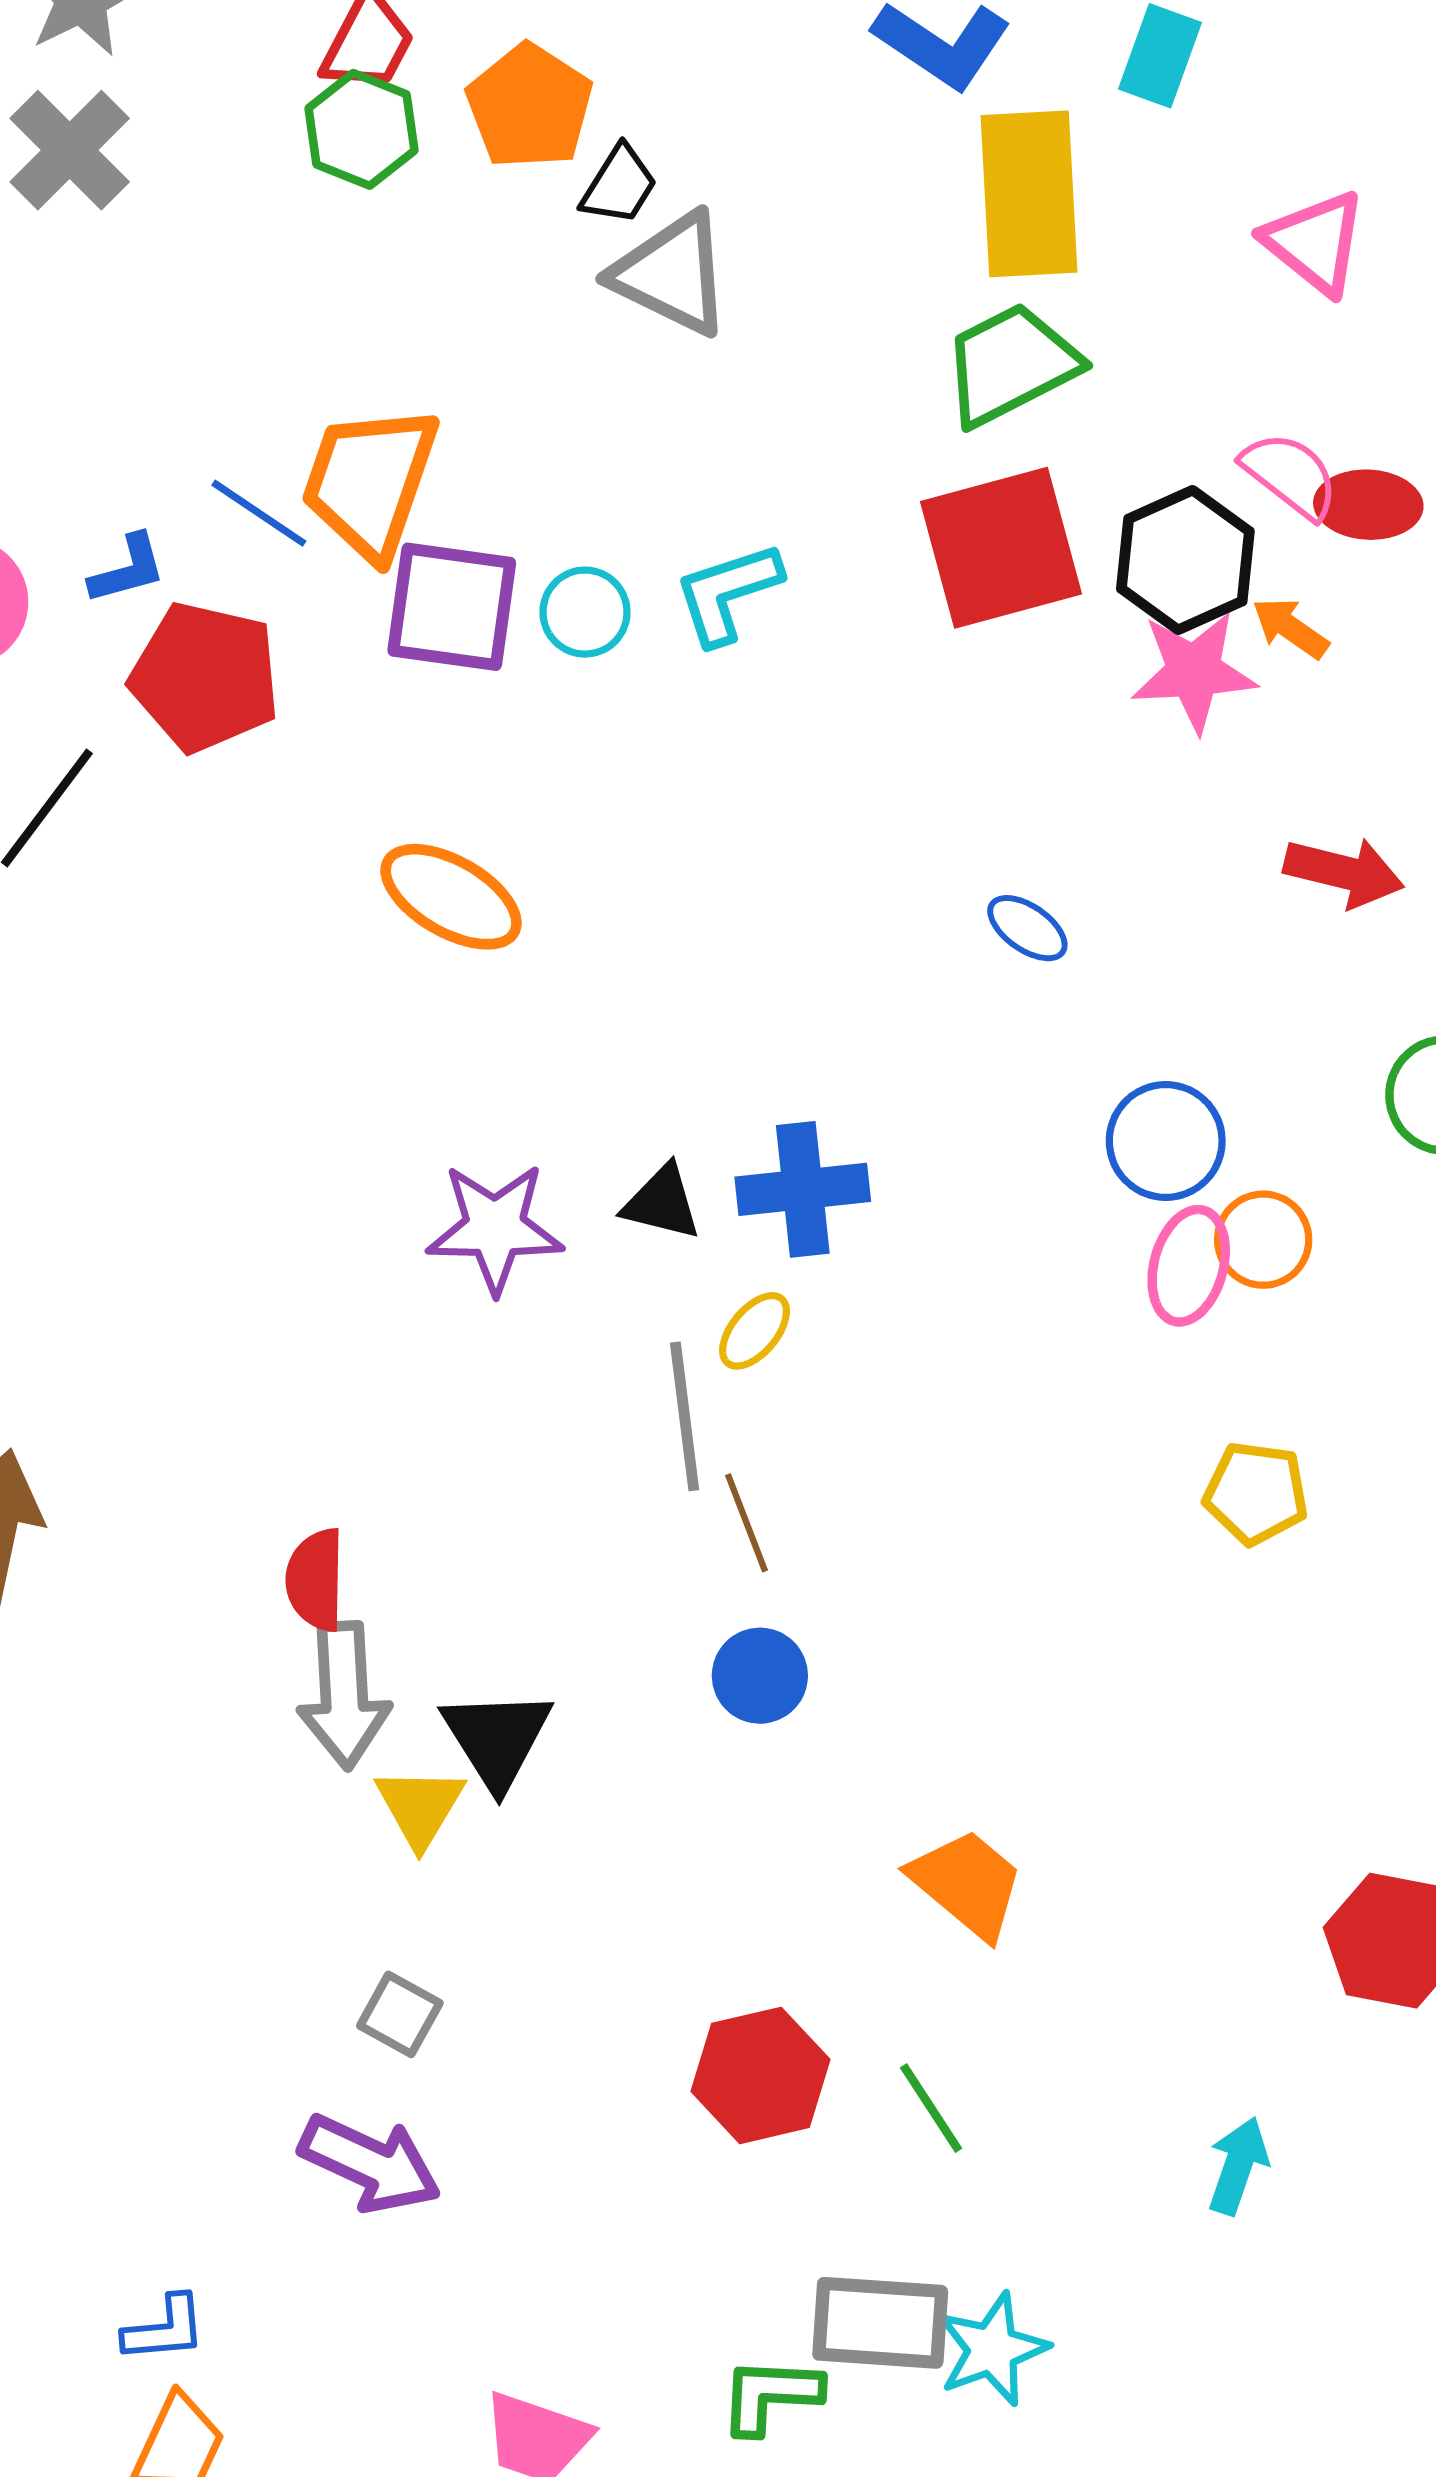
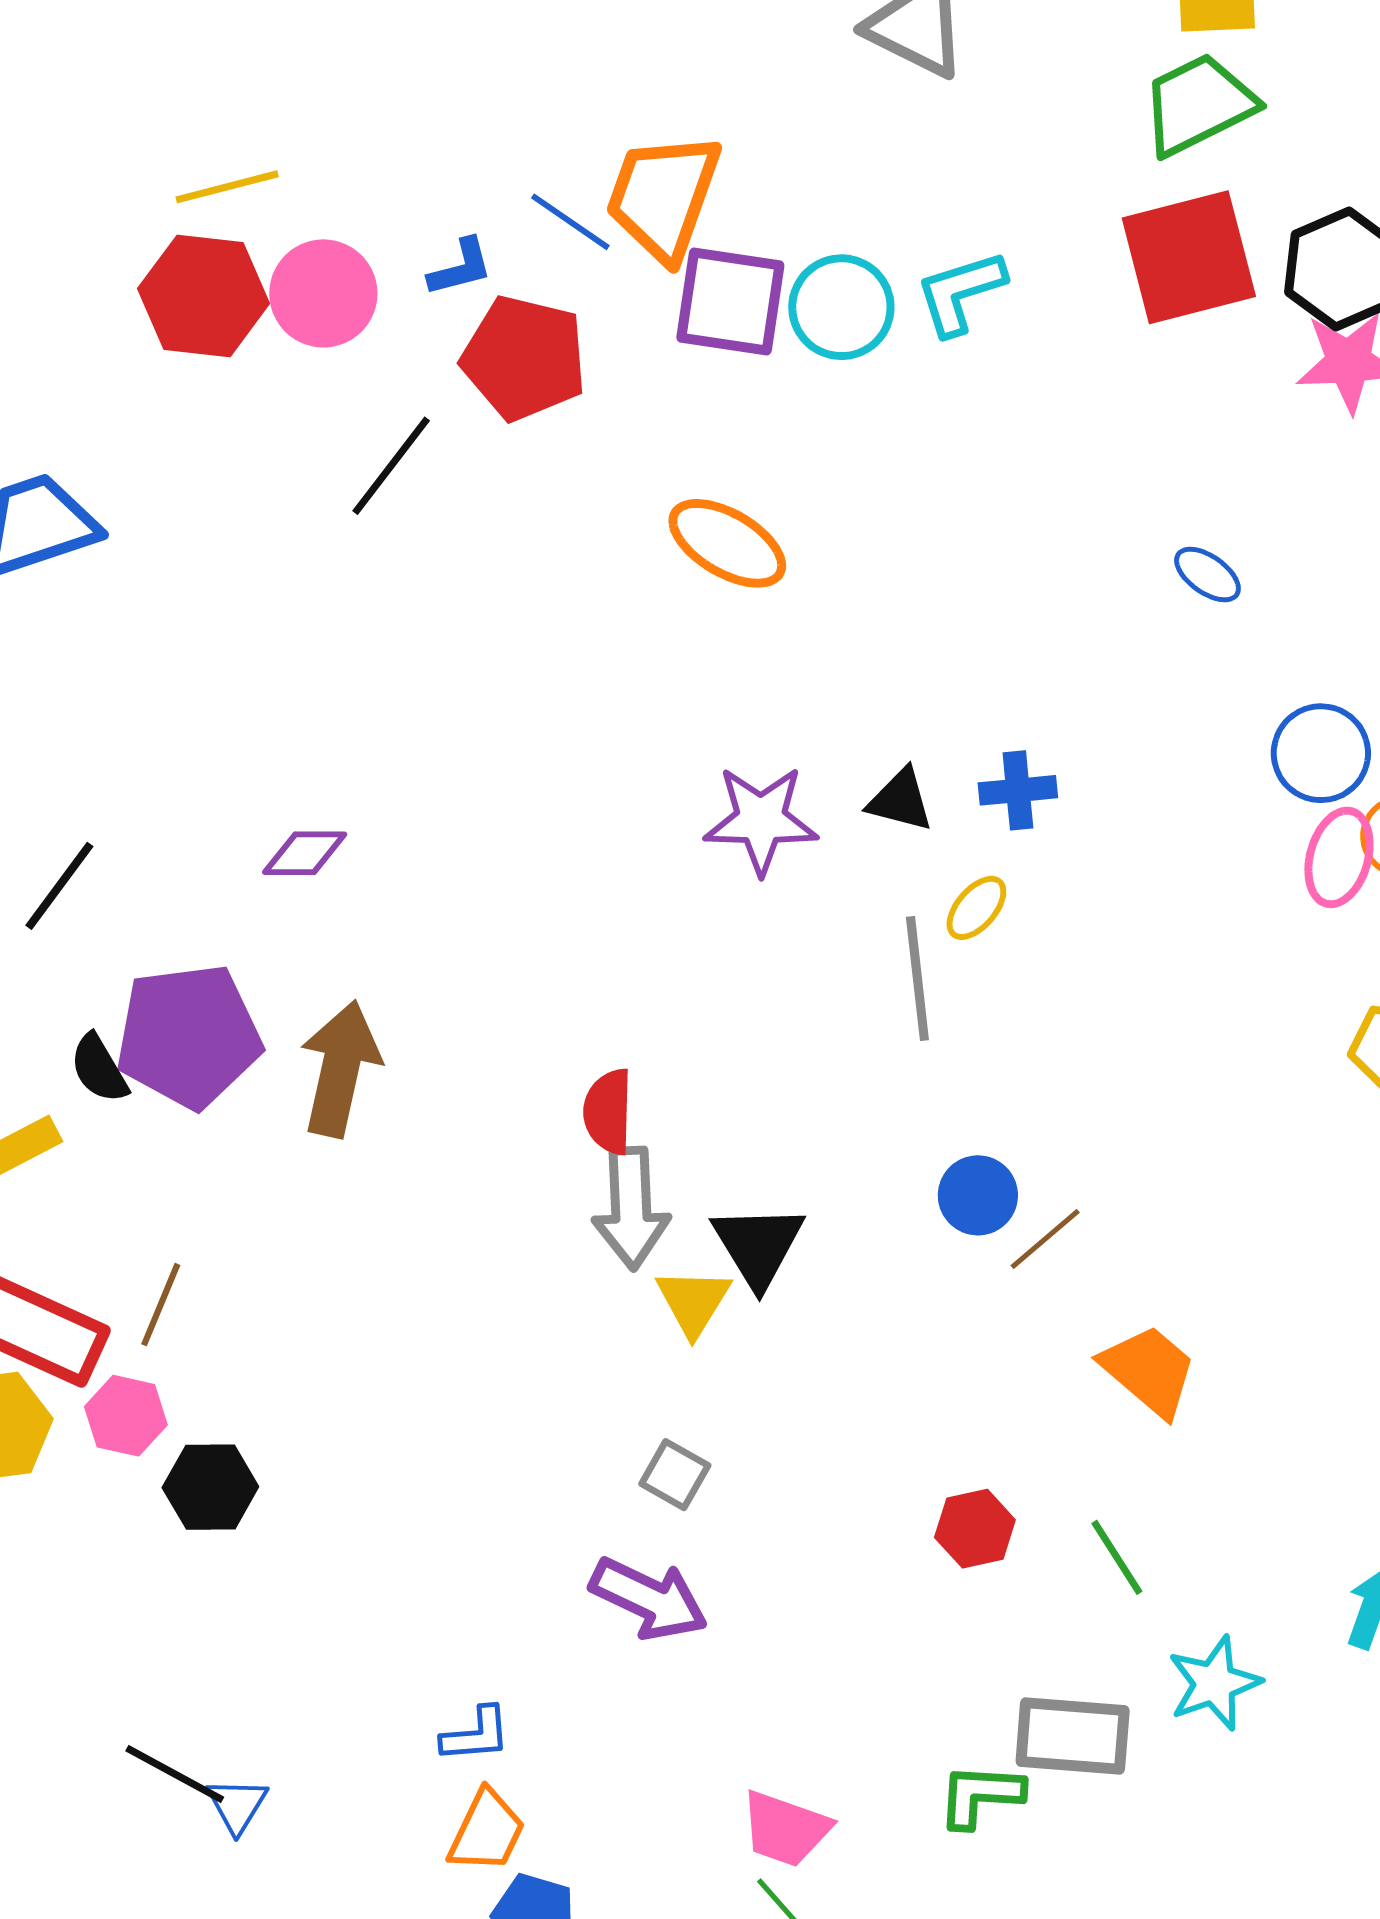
cyan circle: (585, 612) -> (841, 307), size x1.4
blue cross: (803, 1189) -> (1018, 790), size x0.7
brown line: (747, 1523) -> (1045, 1239), moved, turned 70
red hexagon: (761, 2075) -> (975, 1529), size x0.7
cyan star: (992, 2349) -> (1214, 1683), moved

